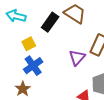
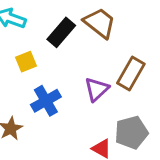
blue cross: (33, 66) -> (46, 101), moved

